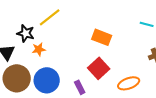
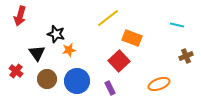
yellow line: (50, 17) -> (108, 18), moved
red square: (99, 68) -> (119, 61), moved
brown circle: (17, 78) -> (47, 79), size x0.7

